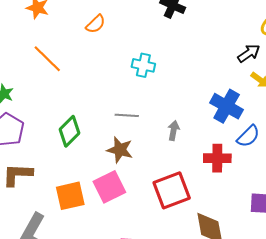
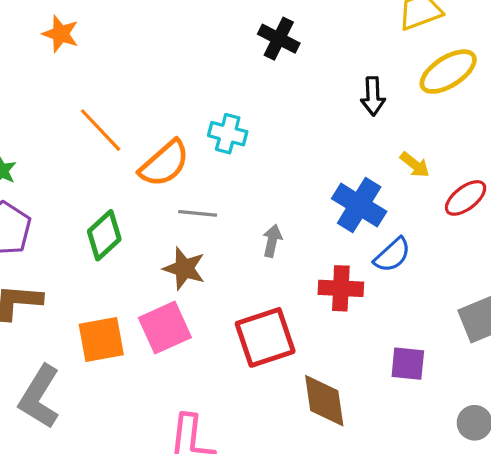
orange semicircle: (96, 24) -> (164, 164), moved, size x1.6
black arrow: (249, 53) -> (373, 96), moved, turned 120
orange line: (47, 59) -> (101, 130), moved

